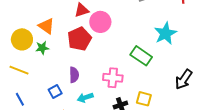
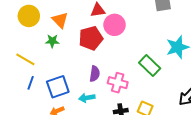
yellow circle: (22, 39) -> (29, 16), moved
purple semicircle: (74, 75) -> (95, 74), moved
blue square: (55, 92) -> (58, 87), size x1.6
blue line: (20, 99) -> (31, 83), moved, turned 40

